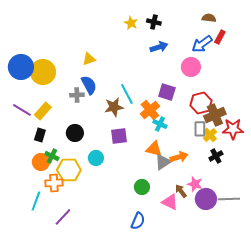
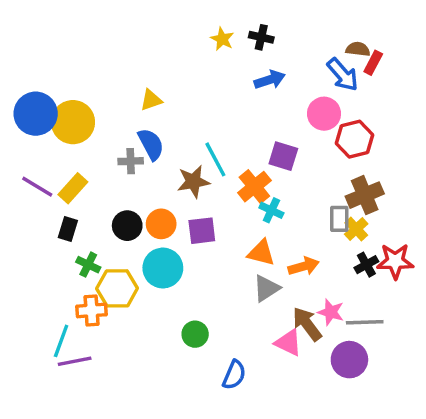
brown semicircle: (209, 18) -> (358, 49), moved
blue arrow: (202, 44) -> (343, 75), turned -95
red hexagon: (201, 103) -> (355, 139), moved
red star: (233, 129) -> (395, 261), moved
cyan circle: (96, 158) -> (163, 268), size x1.5
orange circle: (41, 162) -> (161, 224), moved
gray triangle: (163, 162) -> (266, 288), moved
green circle: (142, 187) -> (195, 334), moved
brown arrow: (181, 191) -> (307, 324), size x1.5
purple circle: (206, 199) -> (349, 360), moved
gray line: (229, 199) -> (365, 322), moved
purple line: (63, 217) -> (75, 361), moved, turned 36

